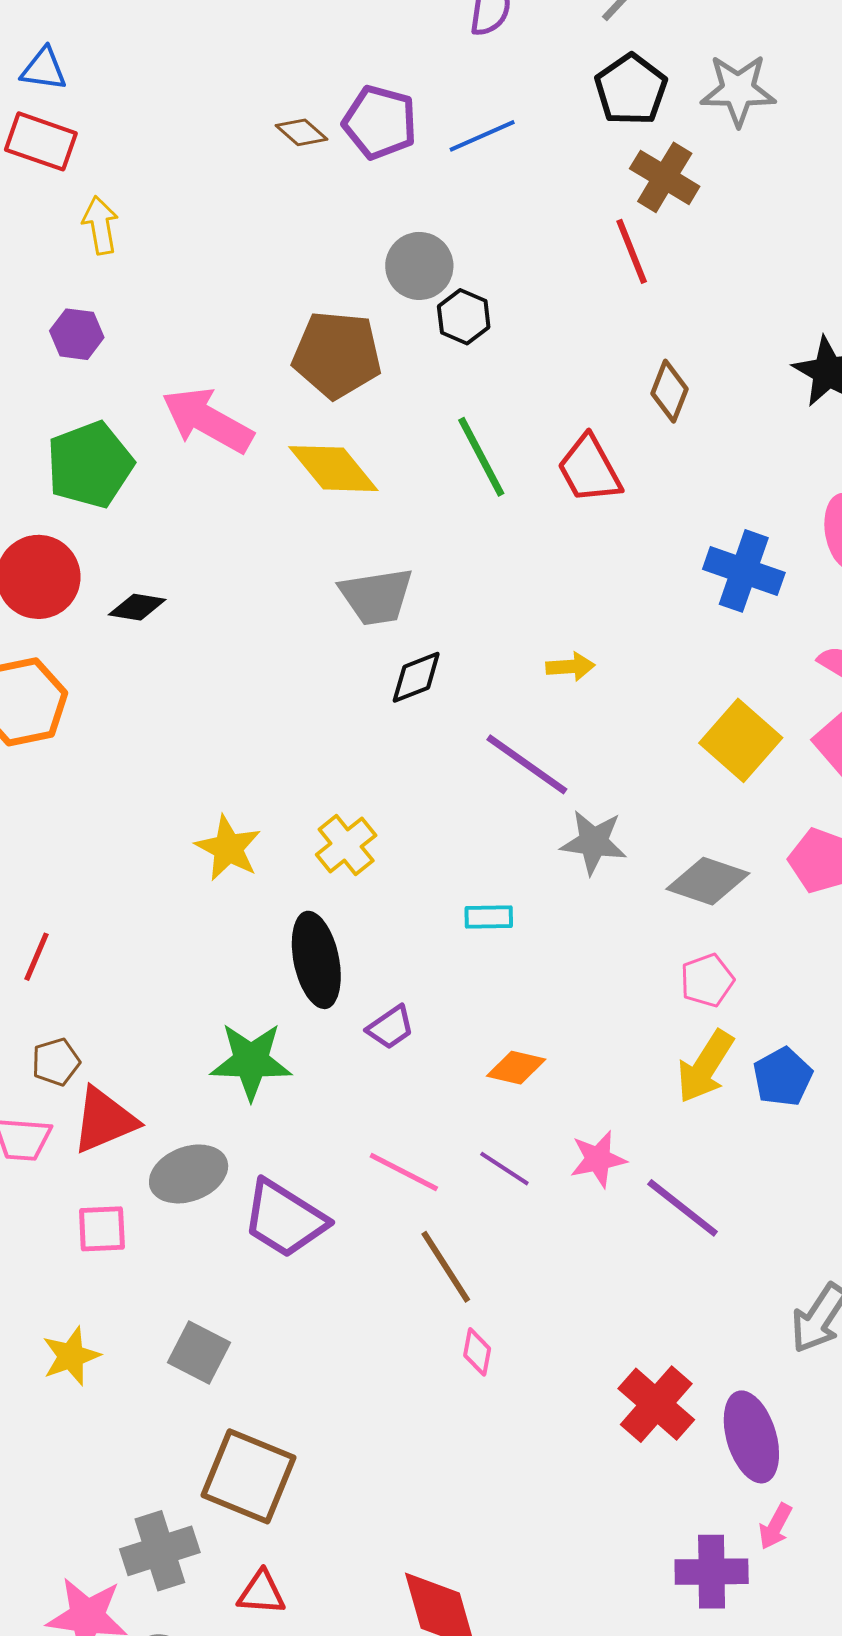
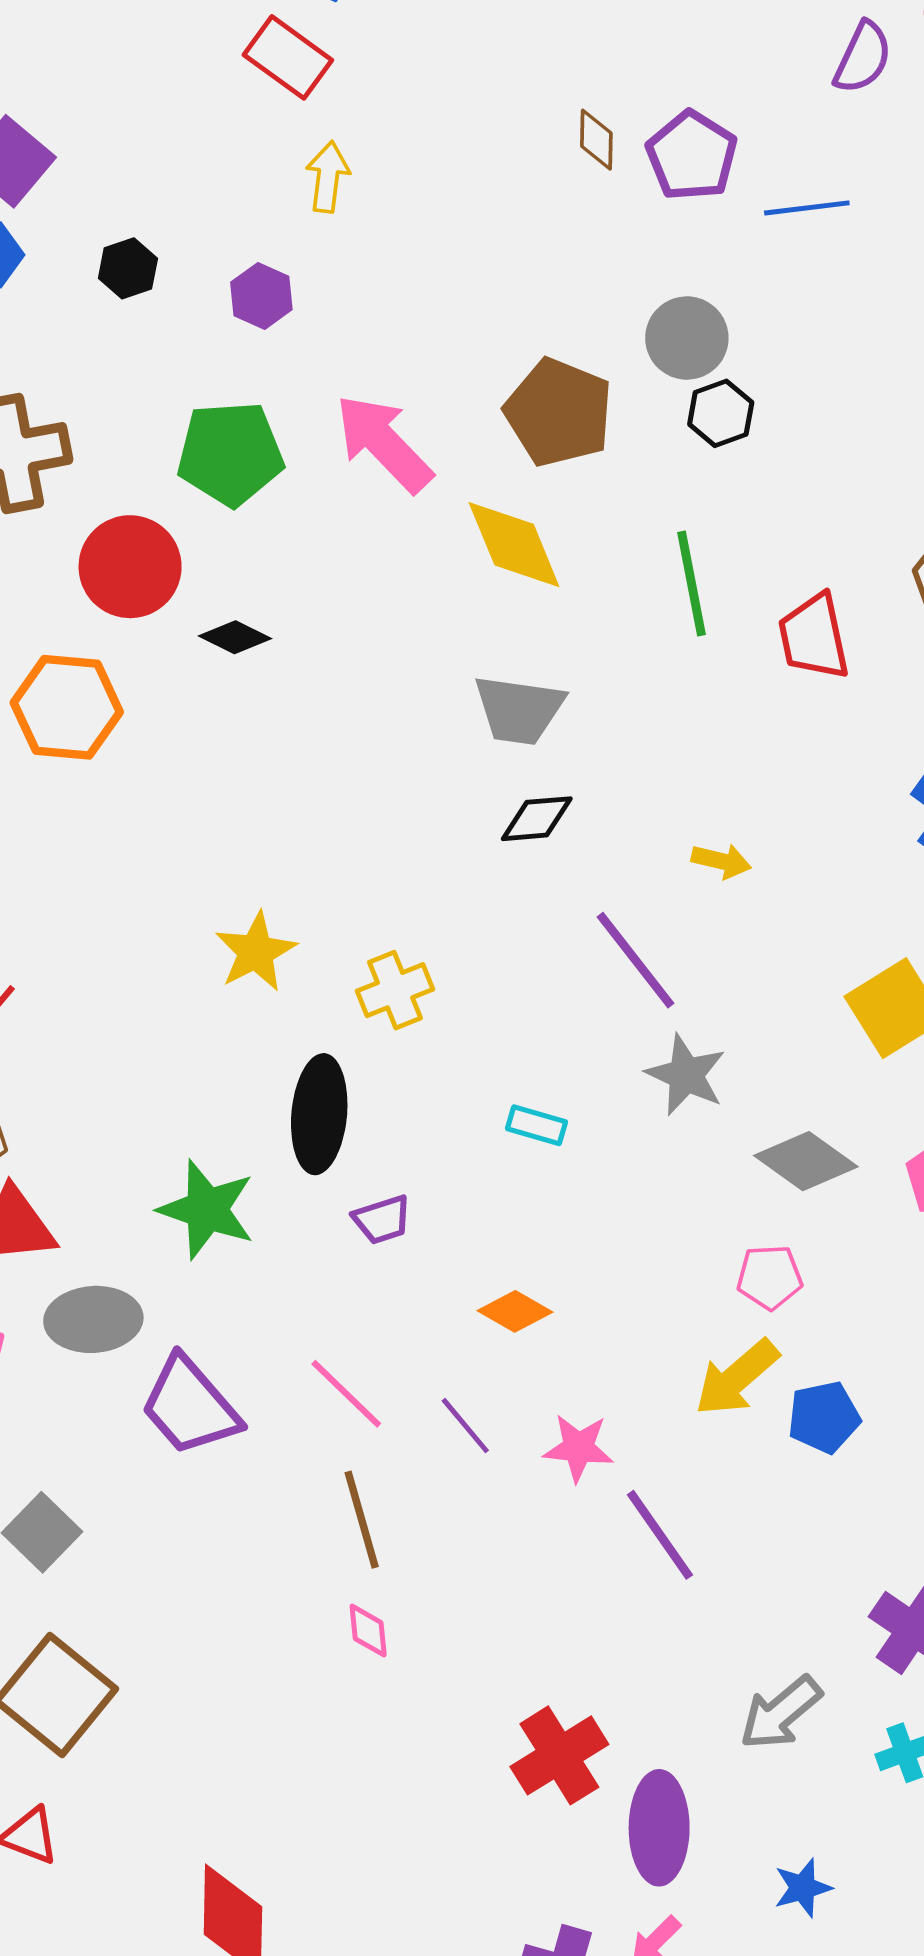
brown diamond: (302, 132) -> (596, 140), turned 33
pink diamond: (477, 1352) -> (368, 1631), turned -33

